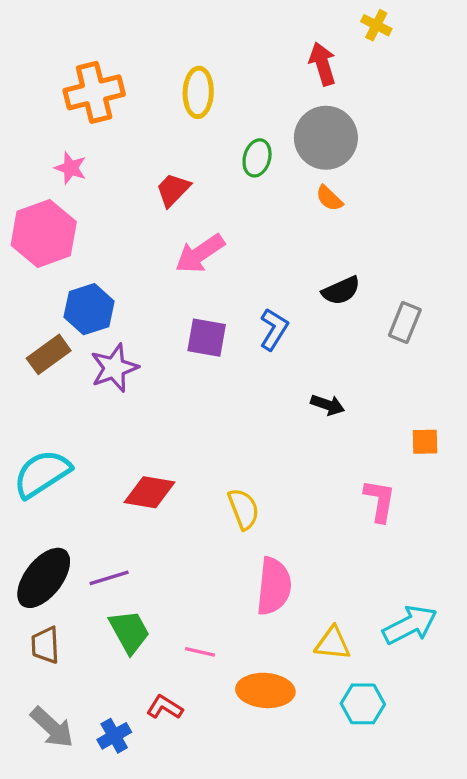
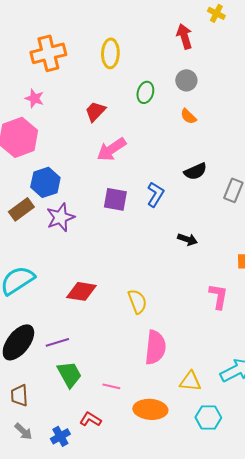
gray circle: (326, 138) -> (186, 80), size x0.6
brown trapezoid: (45, 645) -> (19, 395), moved
gray arrow: (52, 727) -> (23, 431), size x0.7

